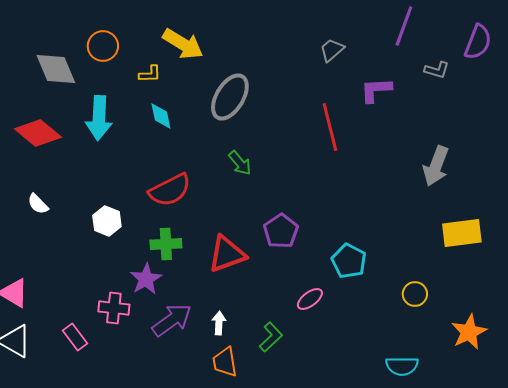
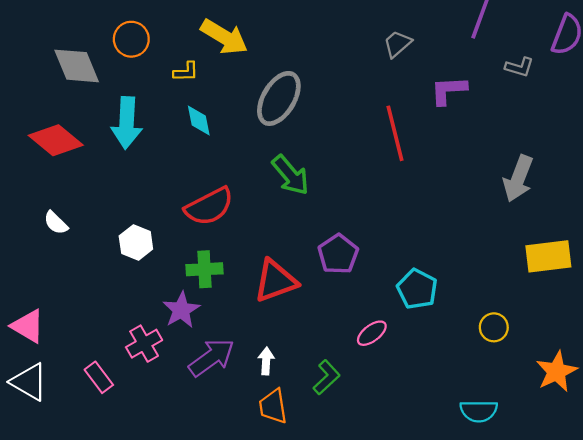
green arrow: (240, 163) -> (290, 175), size x1.4
pink cross: (114, 308) -> (144, 344), turned -36

